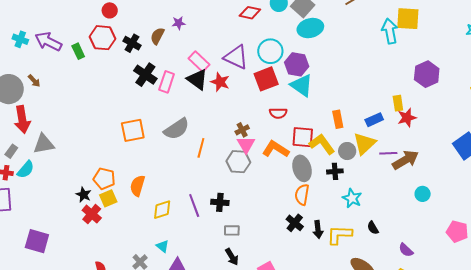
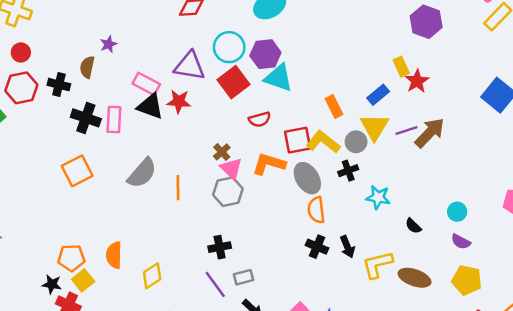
orange square: (133, 130) -> (77, 171), moved
cyan circle: (423, 194) -> (457, 212), moved
purple line: (194, 205) -> (215, 284), moved
yellow L-shape: (339, 235) -> (377, 265), moved

